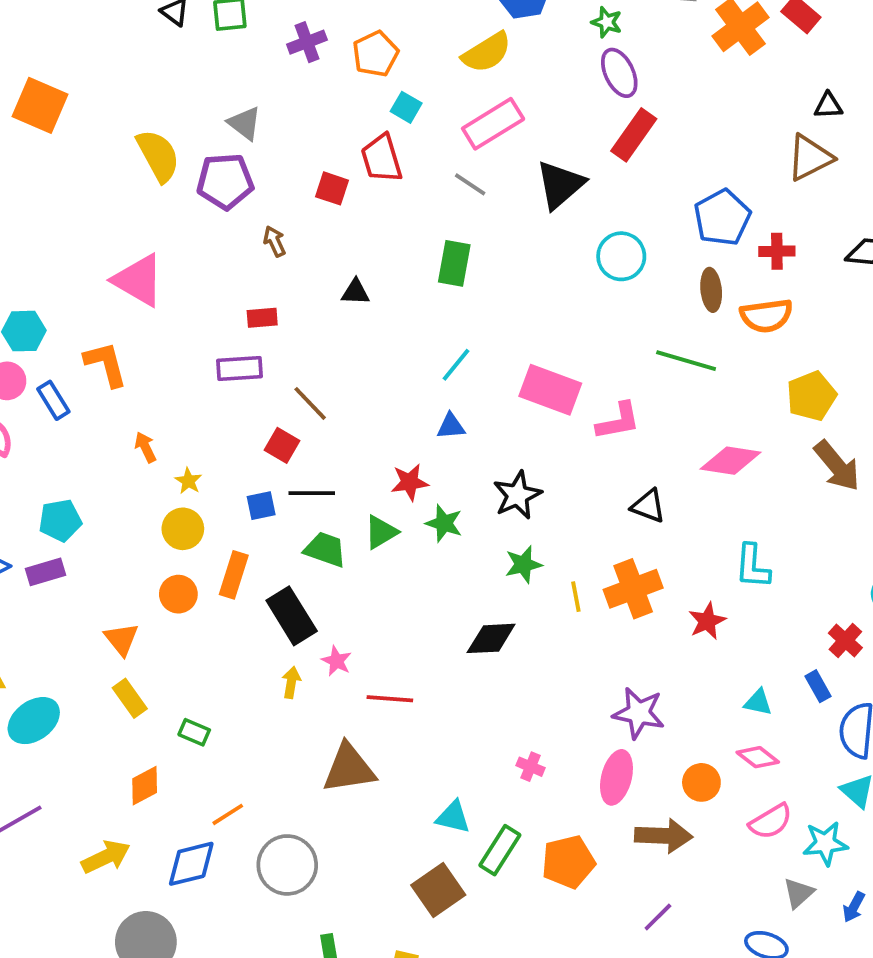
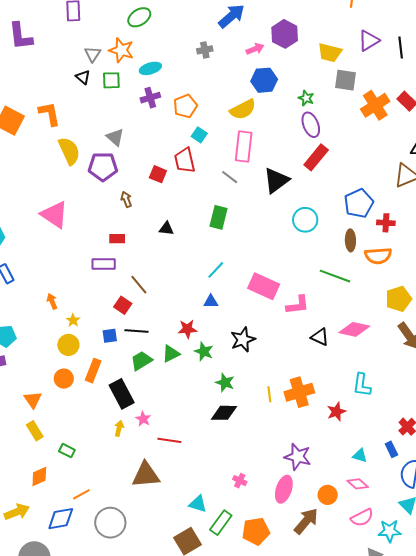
pink rectangle: (493, 124) -> (244, 147), turned -56
orange L-shape: (106, 364) -> (49, 114), moved
black triangle: (648, 506) -> (320, 337), moved
green trapezoid: (325, 549) -> (141, 361), turned -55
green star: (523, 564) -> (225, 383), moved, turned 30
brown arrow: (664, 836) -> (306, 521), turned -56

